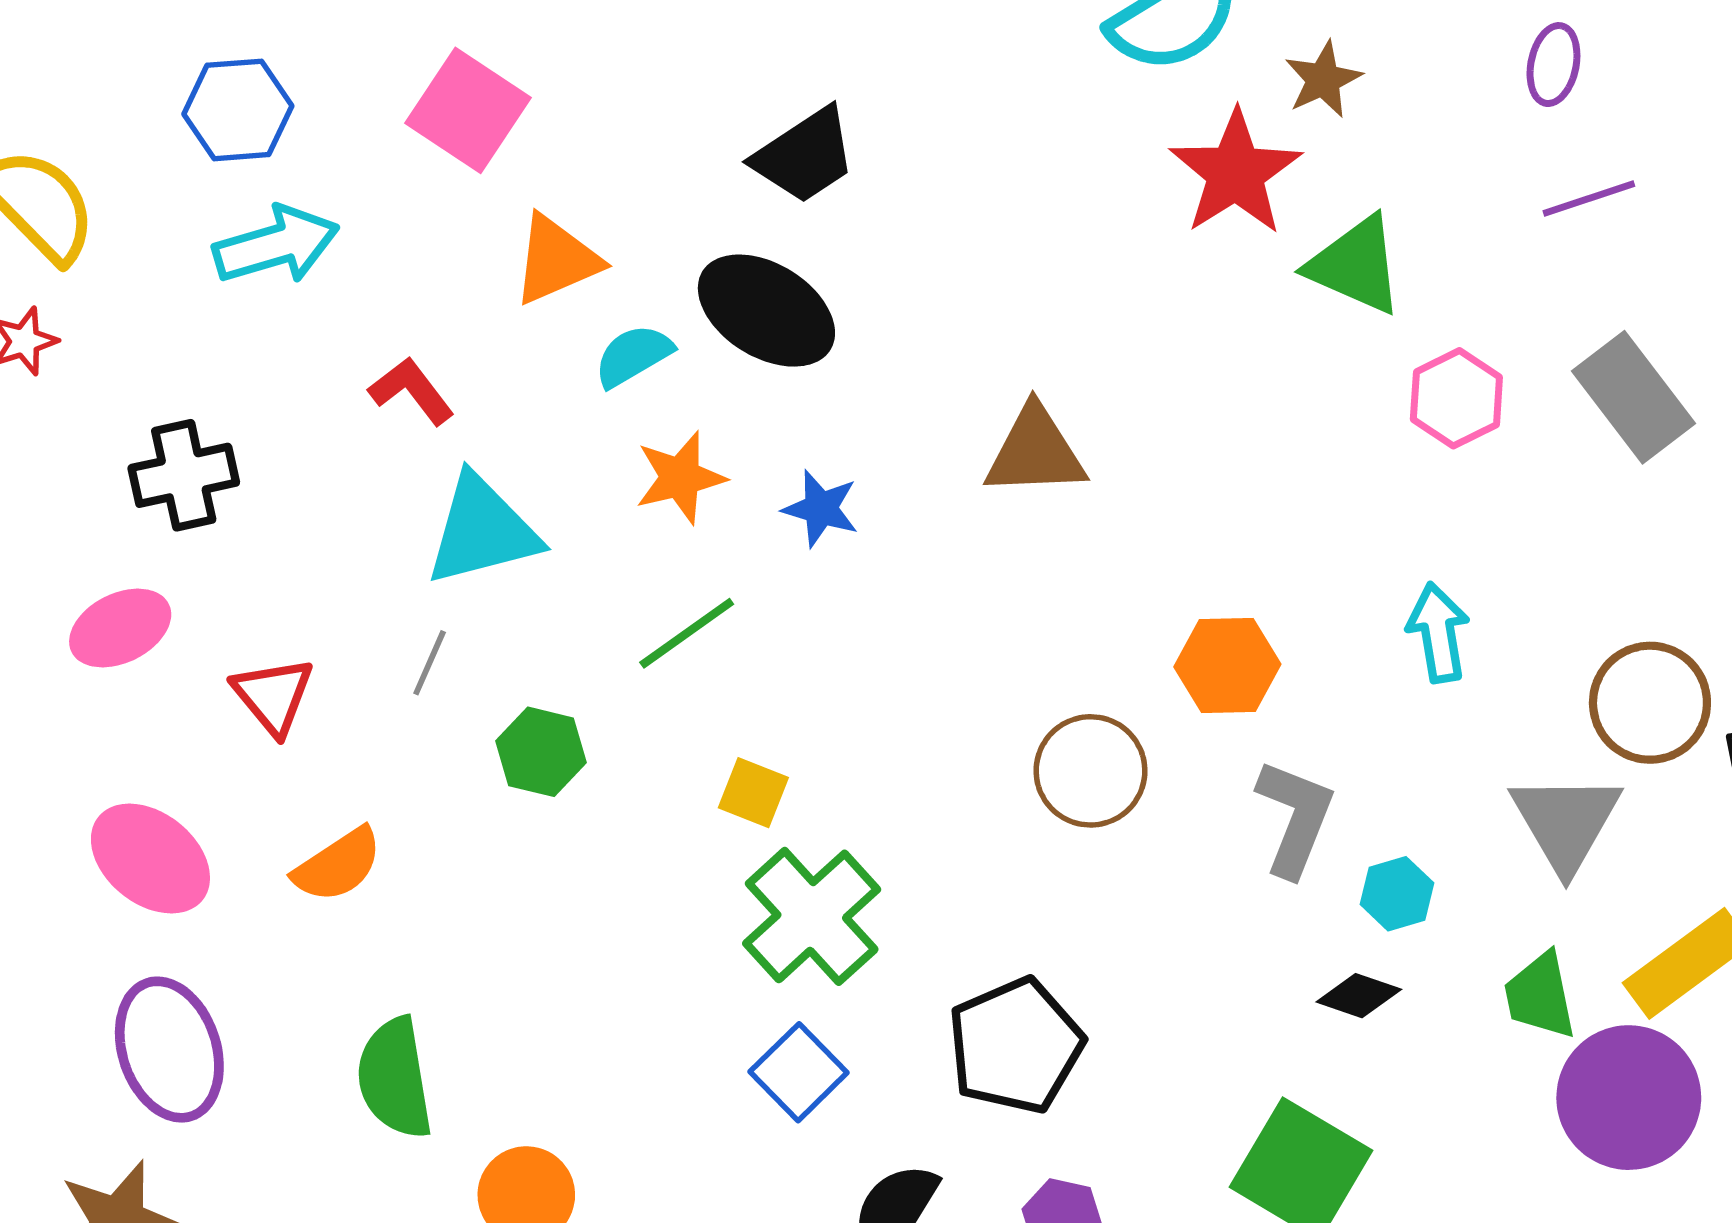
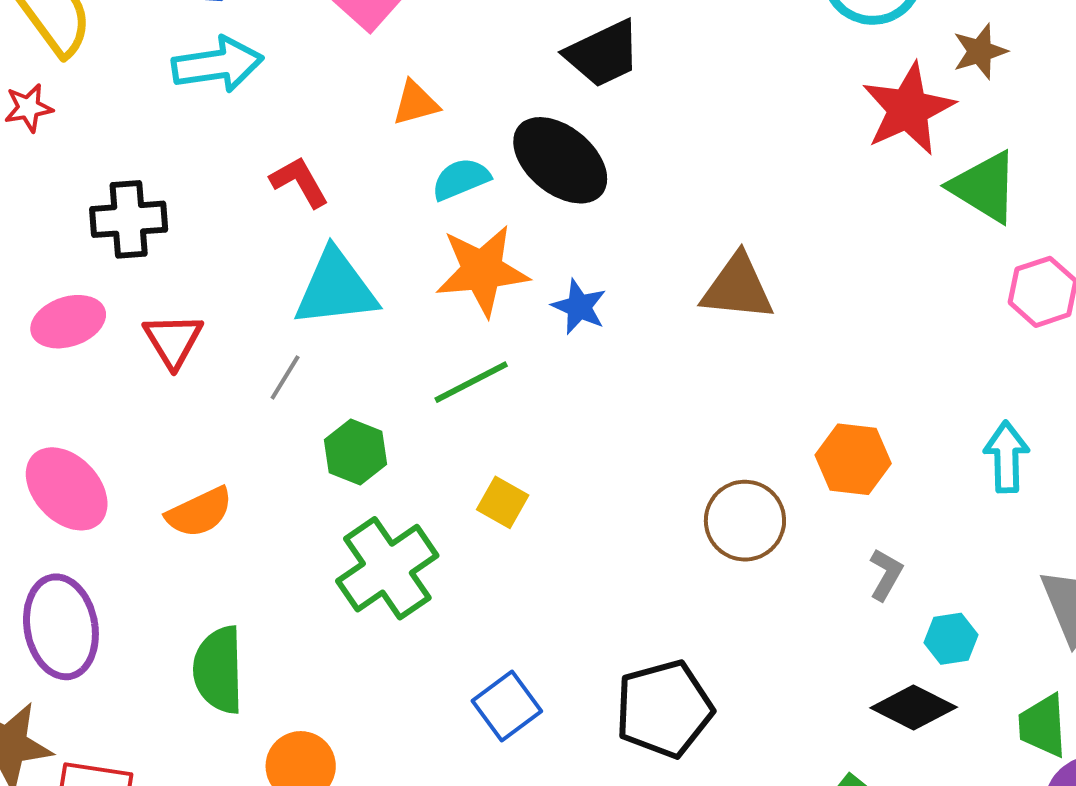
orange triangle: (556, 260) -> (416, 103), size x0.7
orange star: (680, 478) -> (482, 271), size x1.4
red triangle: (273, 696) -> (173, 340), moved
gray L-shape: (1295, 818) -> (886, 575), size x0.6
green cross: (812, 916) -> (387, 568), moved
black diamond: (1359, 996) -> (914, 708), size x1.4

